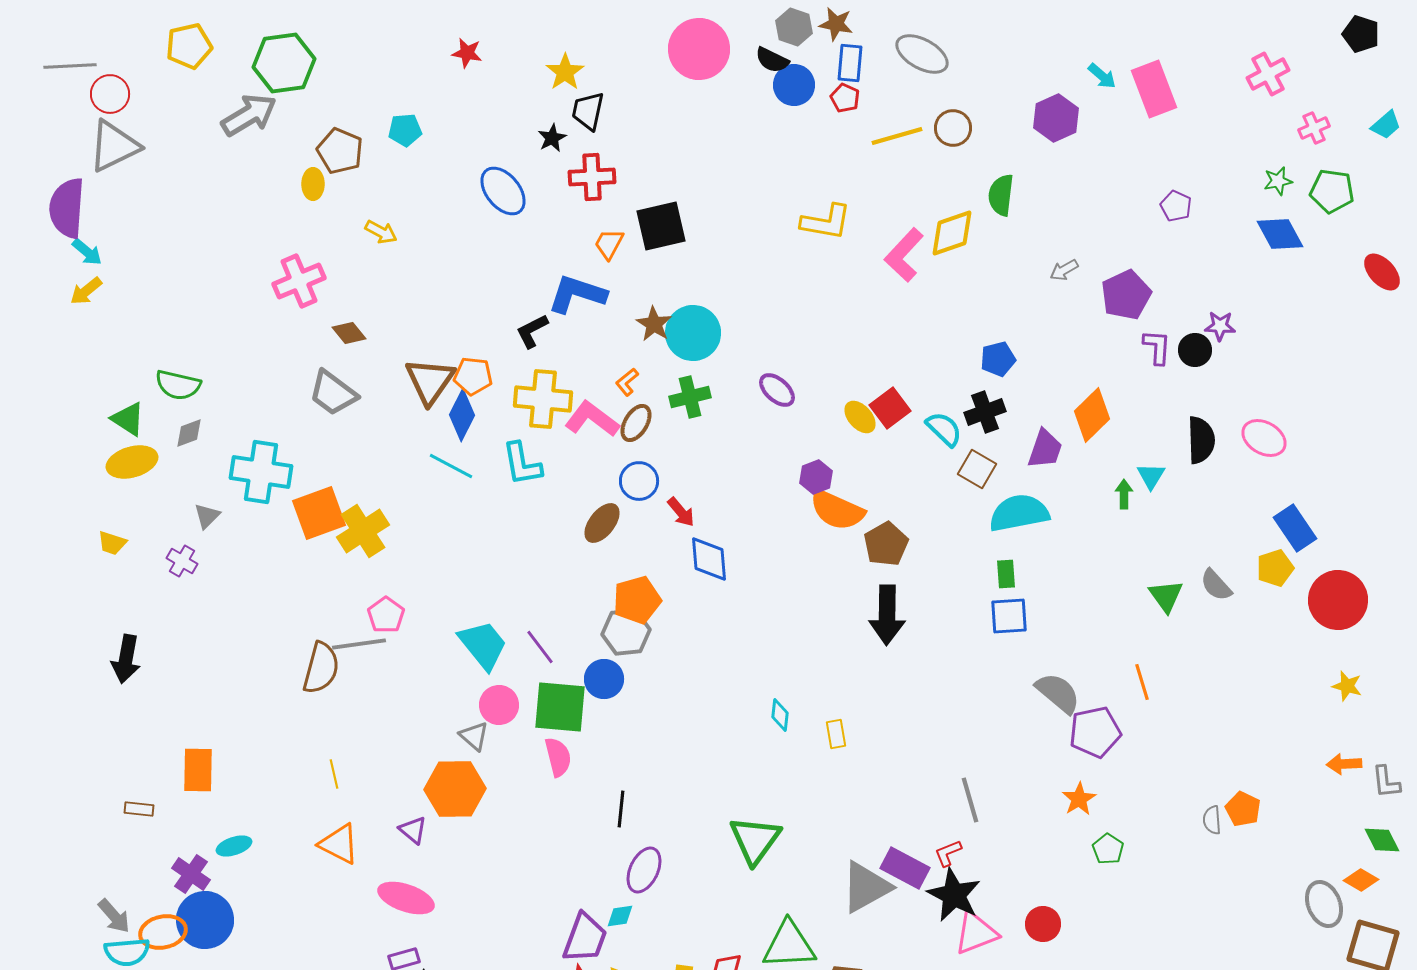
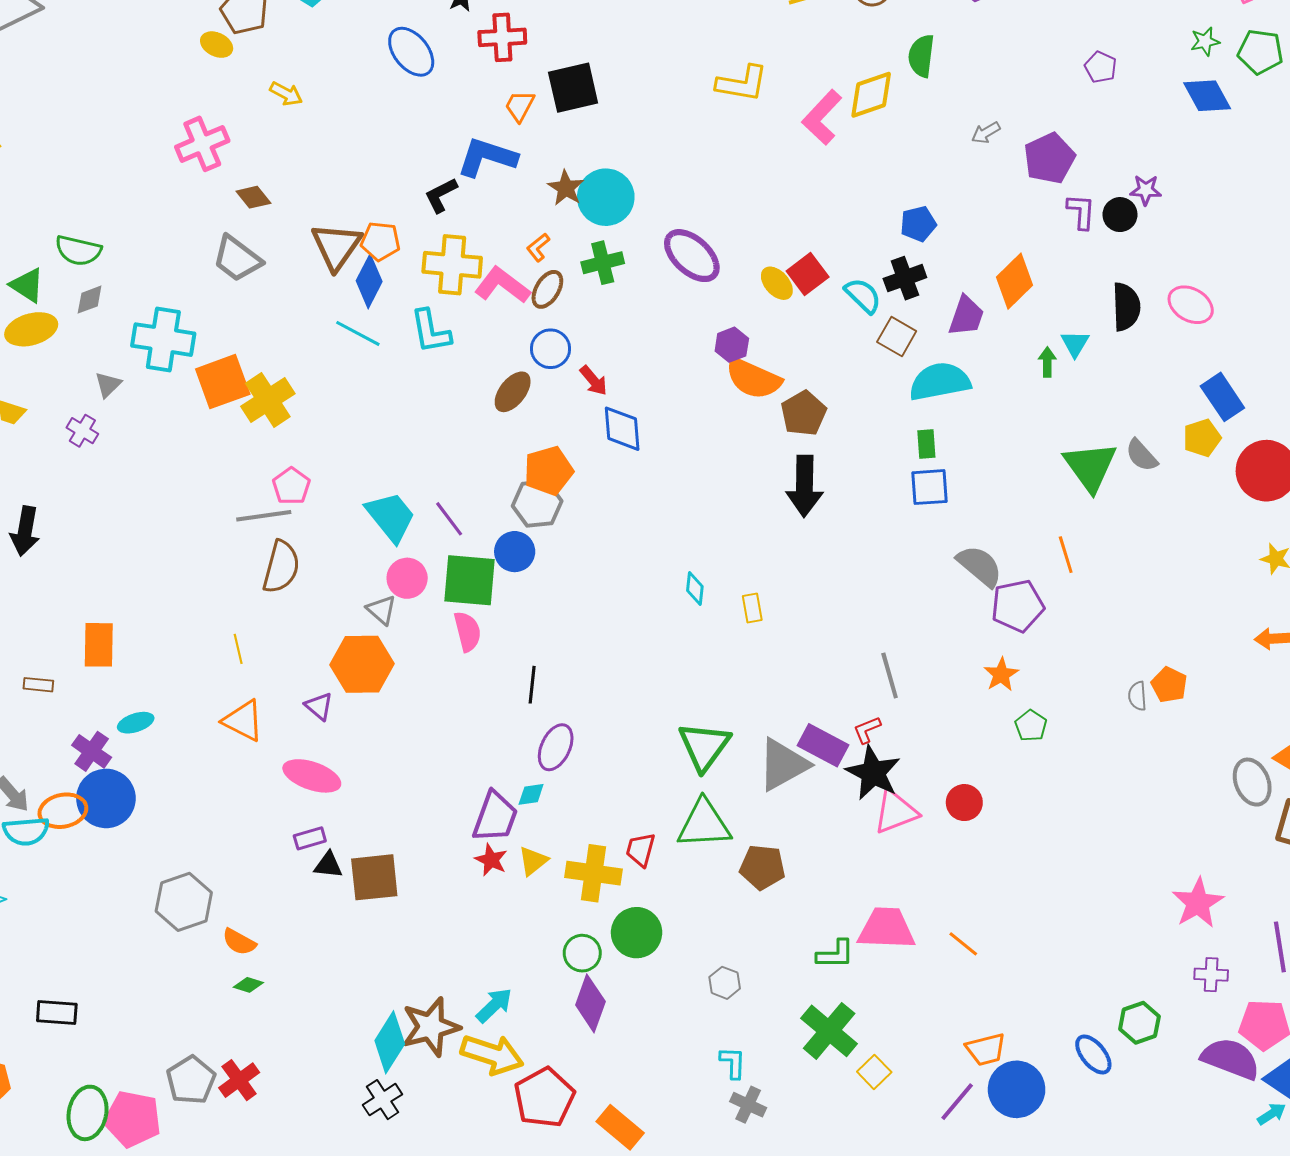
yellow ellipse: (313, 184) -> (217, 45), turned -64
purple ellipse: (777, 390) -> (692, 256), size x1.5
green triangle: (1166, 596) -> (1090, 467), size x1.5
brown semicircle: (321, 668) -> (281, 567), moved
green triangle: (755, 840) -> (704, 746), moved

